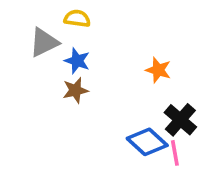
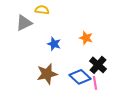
blue star: (77, 61) -> (54, 44), moved
brown star: (75, 90) -> (47, 74), moved, size x1.5

